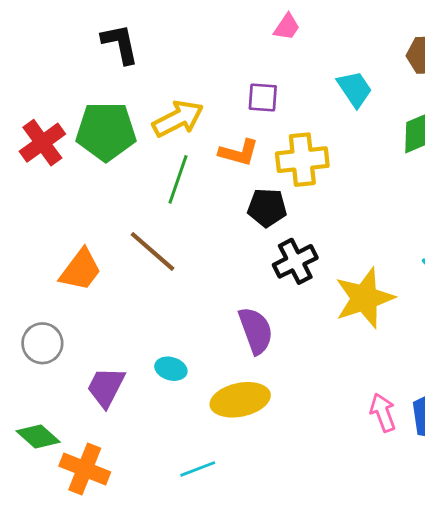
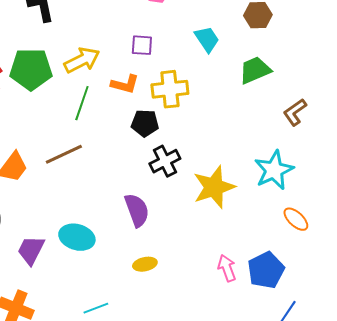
brown line: (153, 251) -> (64, 154), turned -66
cyan ellipse: (171, 369) -> (77, 237), size x1.6
yellow ellipse: (240, 400) -> (145, 264), moved, size x0.6

